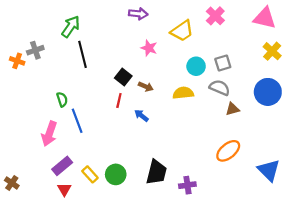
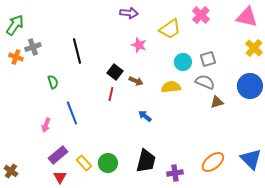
green arrow: (71, 27) -> (15, 25), moved
green semicircle: (62, 99) -> (53, 82), moved
blue arrow: (141, 115) -> (145, 116), moved
pink arrow: (49, 134) -> (46, 125), size x0.6
orange ellipse: (228, 151) -> (213, 162), moved

